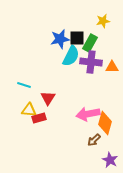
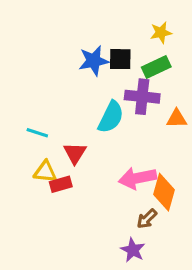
green rectangle: (90, 43) -> (156, 67), moved, turned 36
cyan semicircle: (71, 56) -> (111, 117), moved
orange triangle: (112, 67) -> (177, 119), moved
purple star: (110, 160) -> (133, 250), moved

